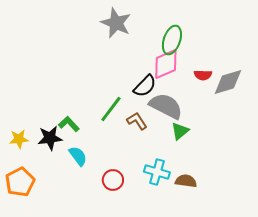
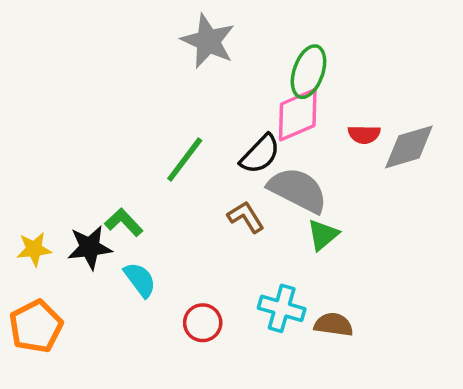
green line: (111, 109) -> (185, 160), moved

